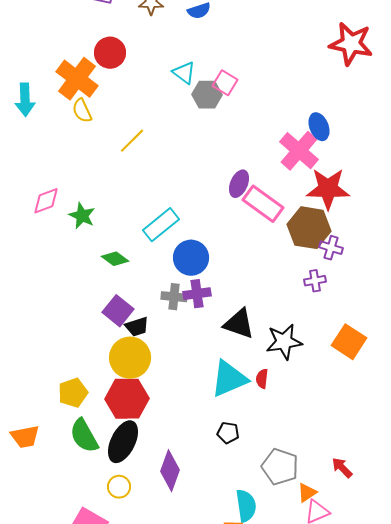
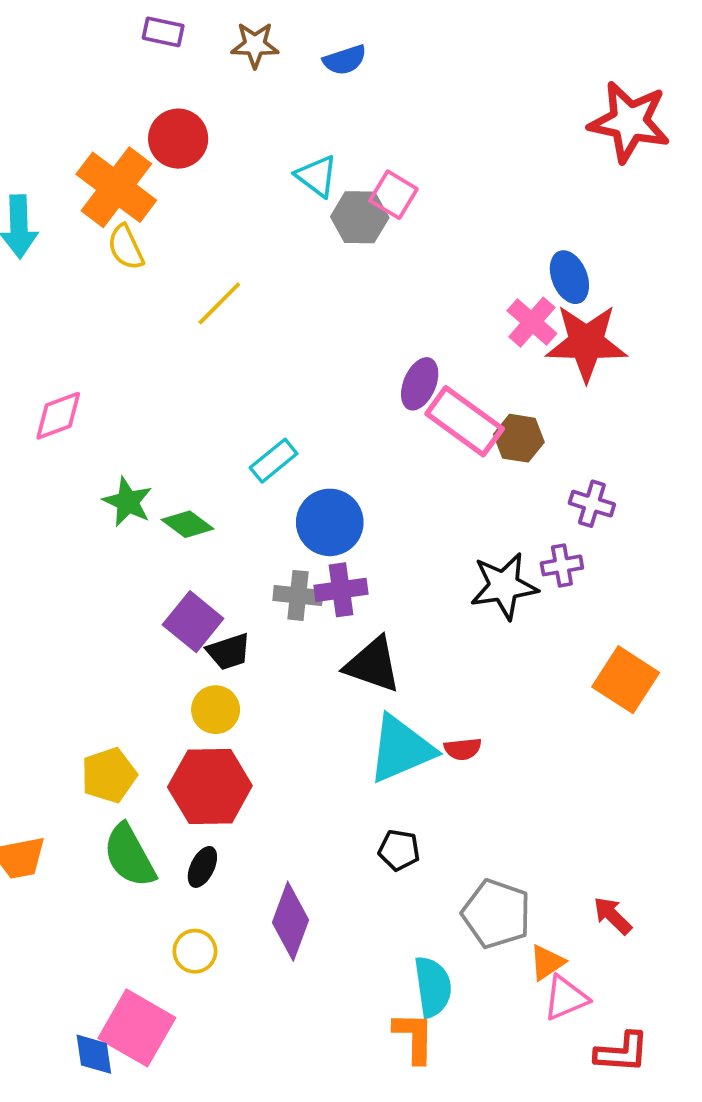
pink cross: (299, 151) -> (532, 322), size x0.7
red star: (328, 189) -> (586, 343), moved
green star: (82, 216) -> (128, 502), moved
cyan rectangle: (161, 225) -> (274, 461), size x0.7
brown hexagon: (309, 228) -> (519, 438), moved, size x0.6
black triangle: (239, 324) -> (373, 665), moved
black star: (284, 342) -> (504, 586), moved
yellow circle: (130, 358) -> (216, 710), size x0.6
red semicircle: (262, 379) -> (463, 749), turned -102
black ellipse: (123, 442) -> (202, 867), size x0.5

